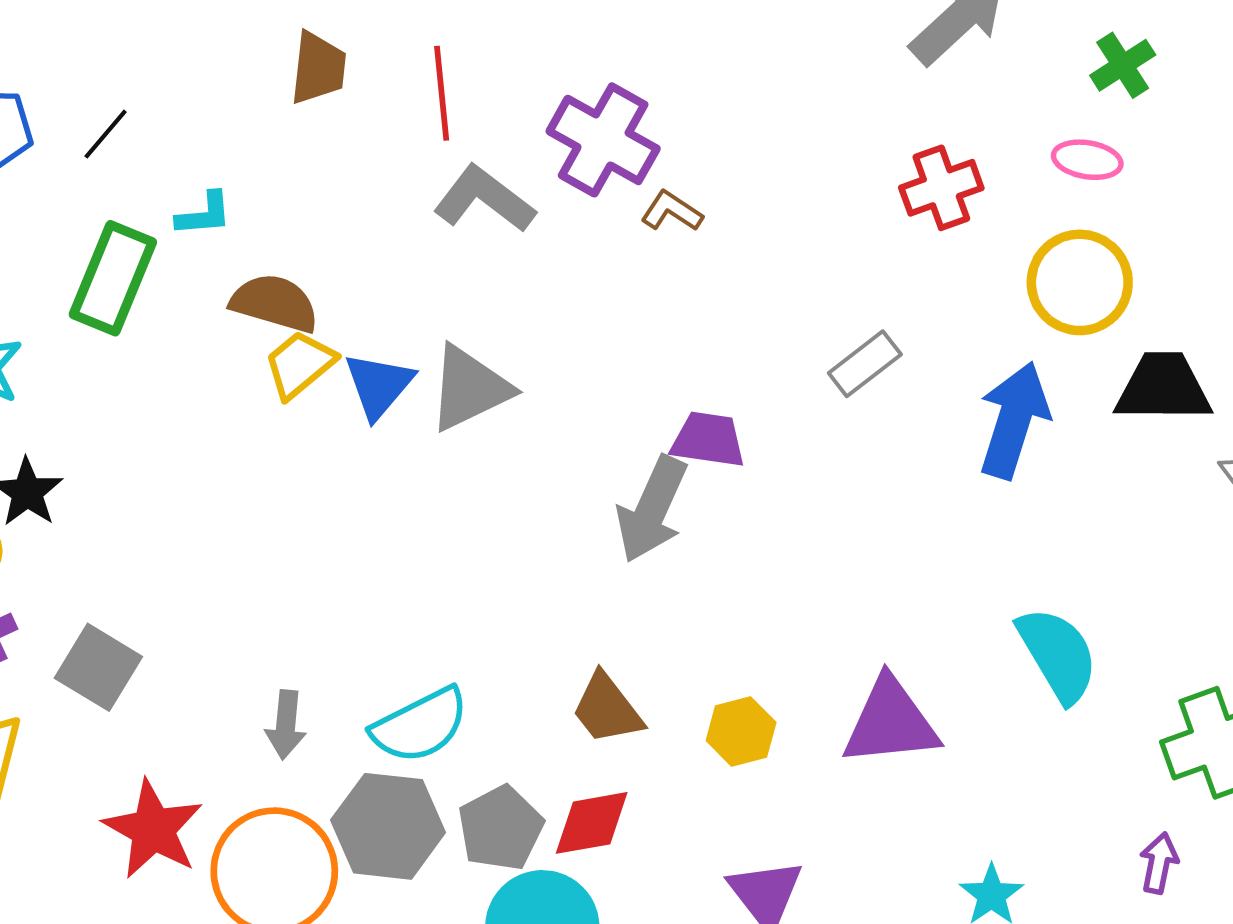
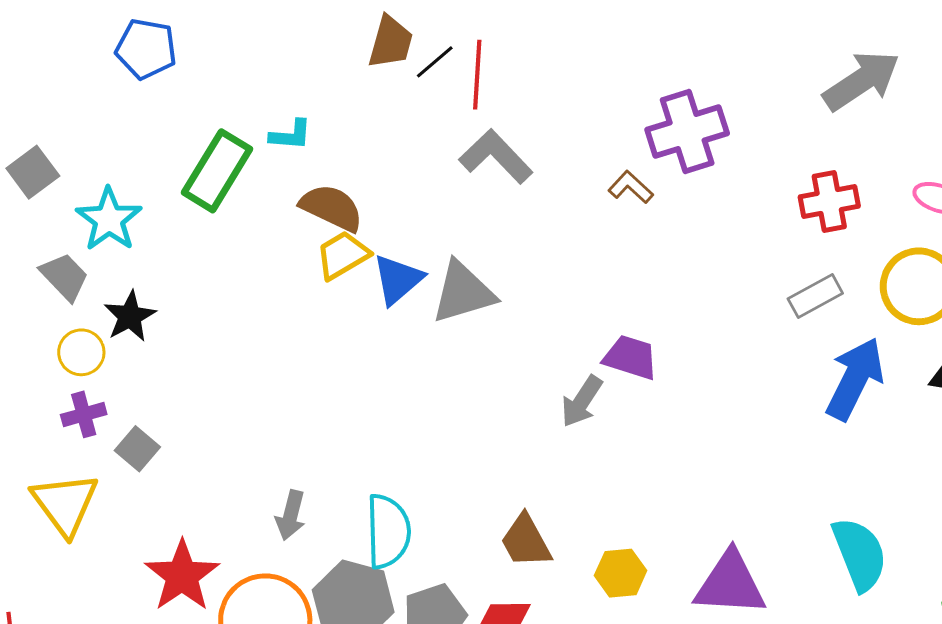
black line: (106, 134) -> (435, 62), moved
purple cross: (603, 140) -> (687, 132), moved, turned 34
gray rectangle: (865, 364) -> (815, 296), moved
gray arrow: (652, 509) -> (582, 401), size x0.7
gray square: (98, 667) -> (137, 449), moved, size x0.7
cyan semicircle: (420, 725) -> (388, 531), turned -74

